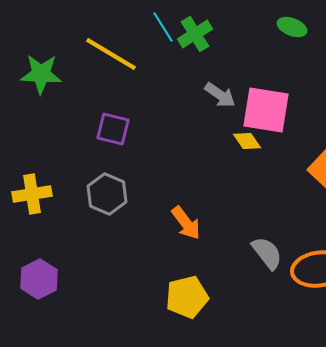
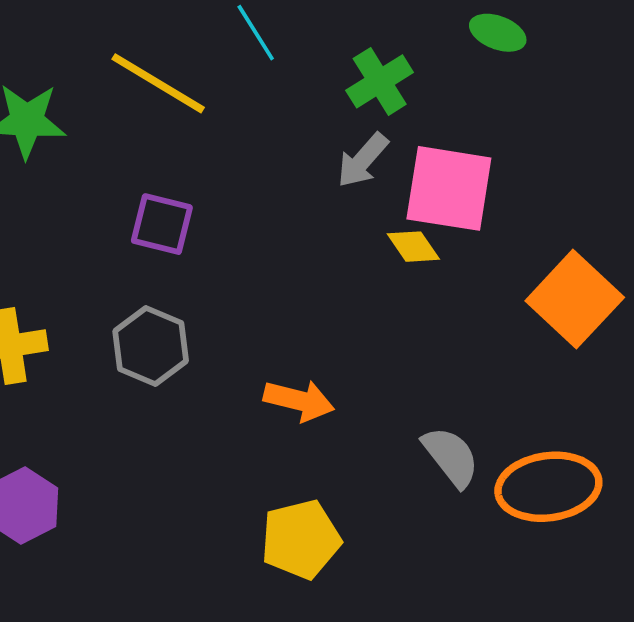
green cross: (195, 34) -> (380, 81), moved
gray arrow: (220, 95) -> (363, 160), turned 96
orange arrow: (186, 223) -> (299, 400), turned -39

